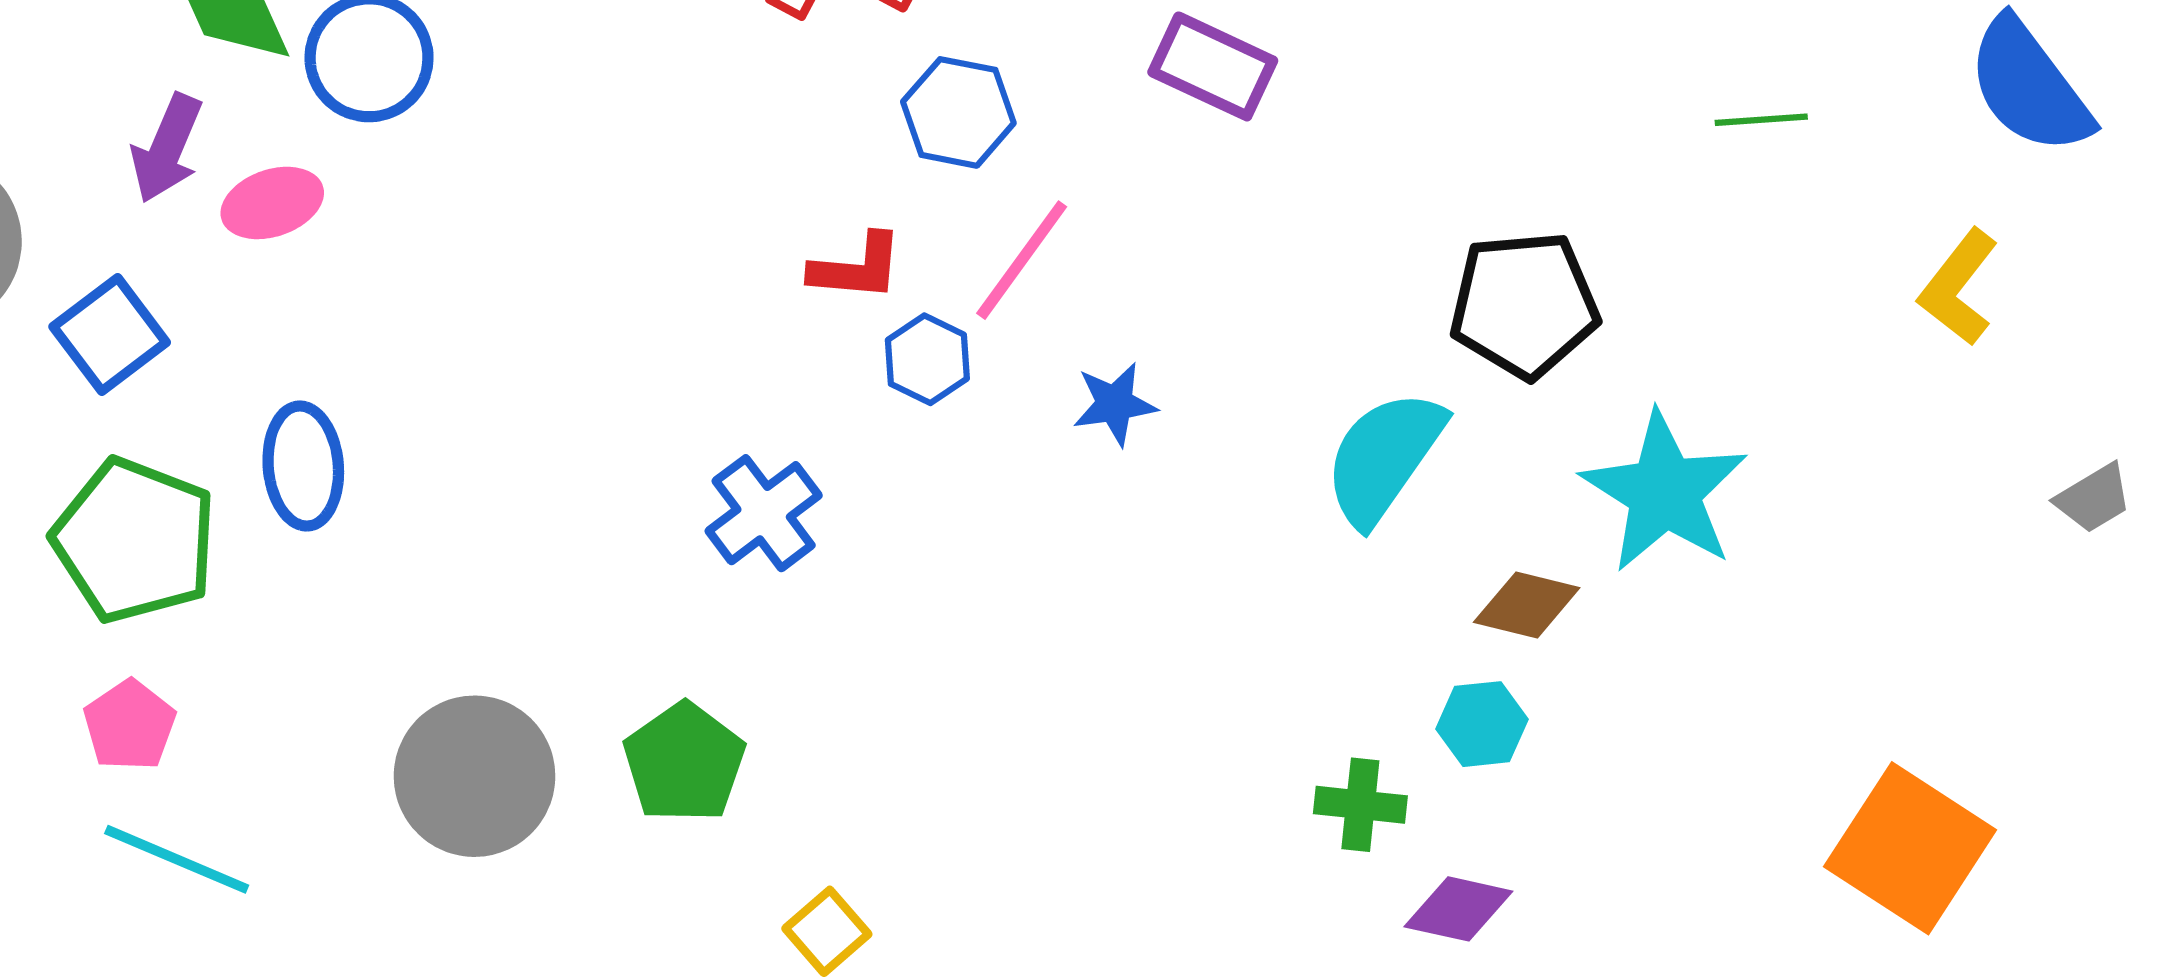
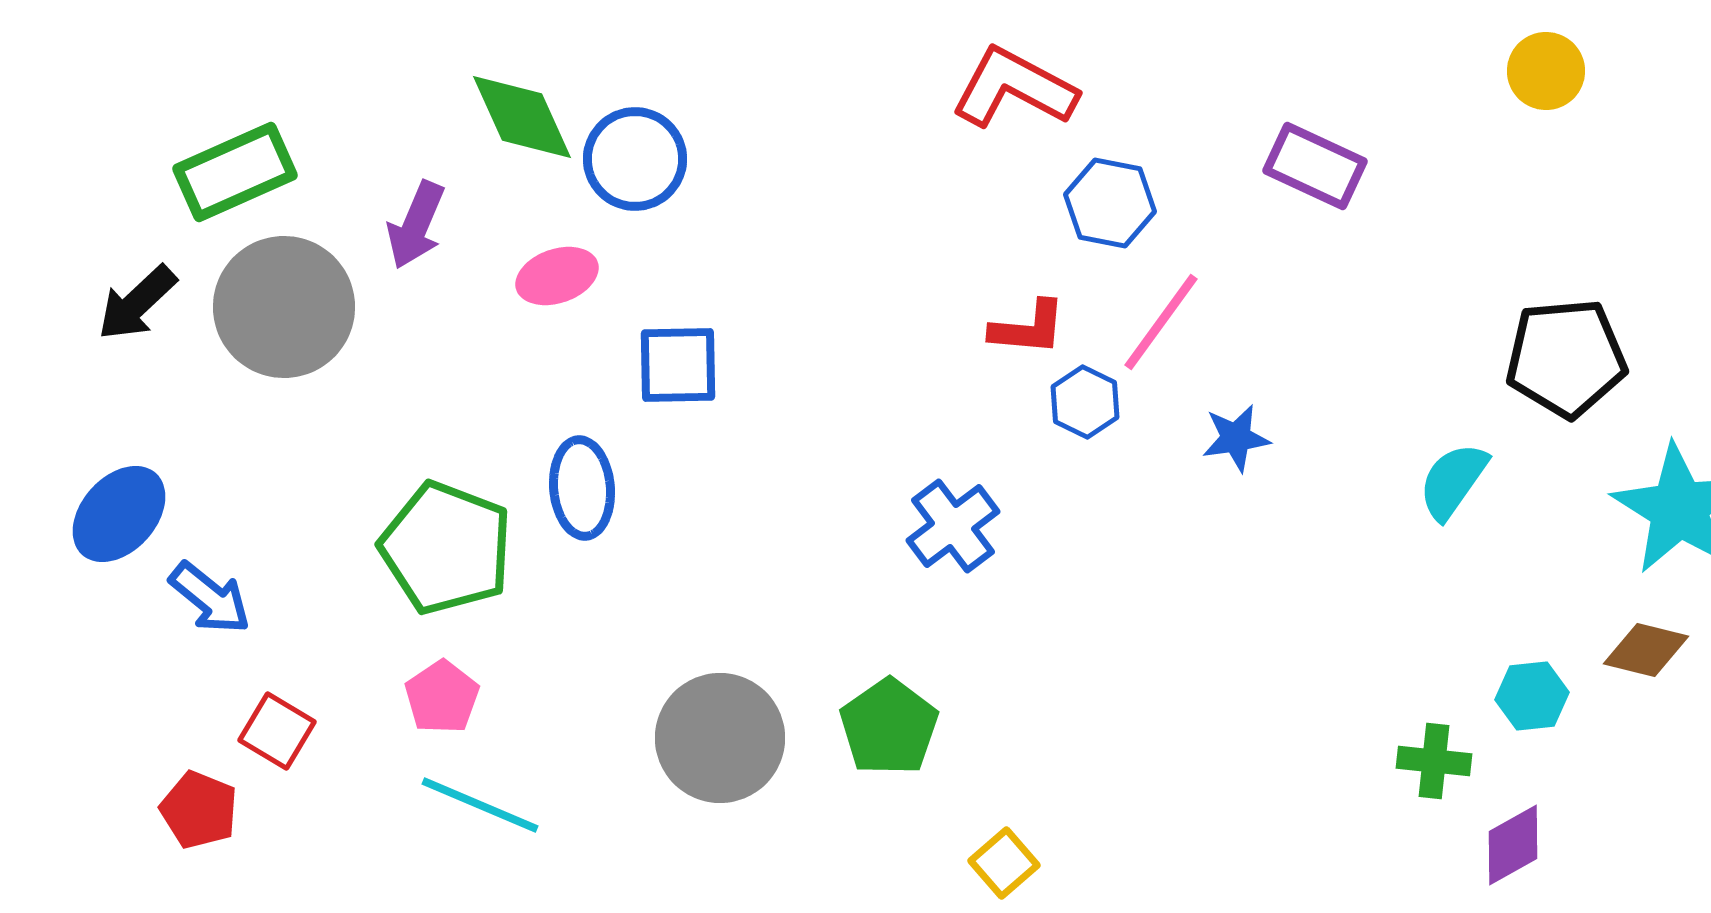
purple arrow: (167, 148) -> (416, 225), moved
blue square: (110, 334) -> (678, 365), moved, turned 36
cyan semicircle: (1384, 457) -> (1453, 481), size x0.7
brown diamond: (1527, 605) -> (1646, 650), moved
purple diamond: (1458, 909) -> (1513, 845), turned -42

